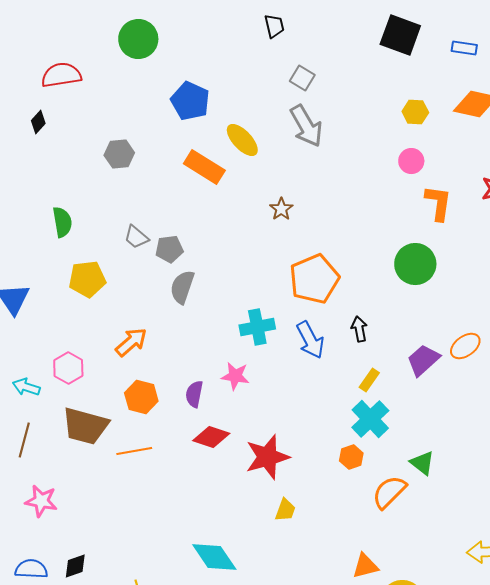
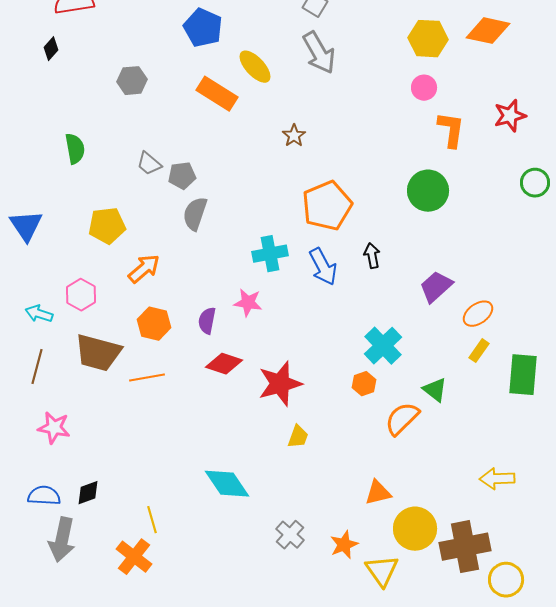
yellow hexagon: (415, 112) -> (428, 39), size x1.5
yellow pentagon: (87, 279) -> (107, 226), moved
orange ellipse: (465, 346) -> (478, 314), moved
yellow rectangle: (369, 380) -> (479, 351), moved

